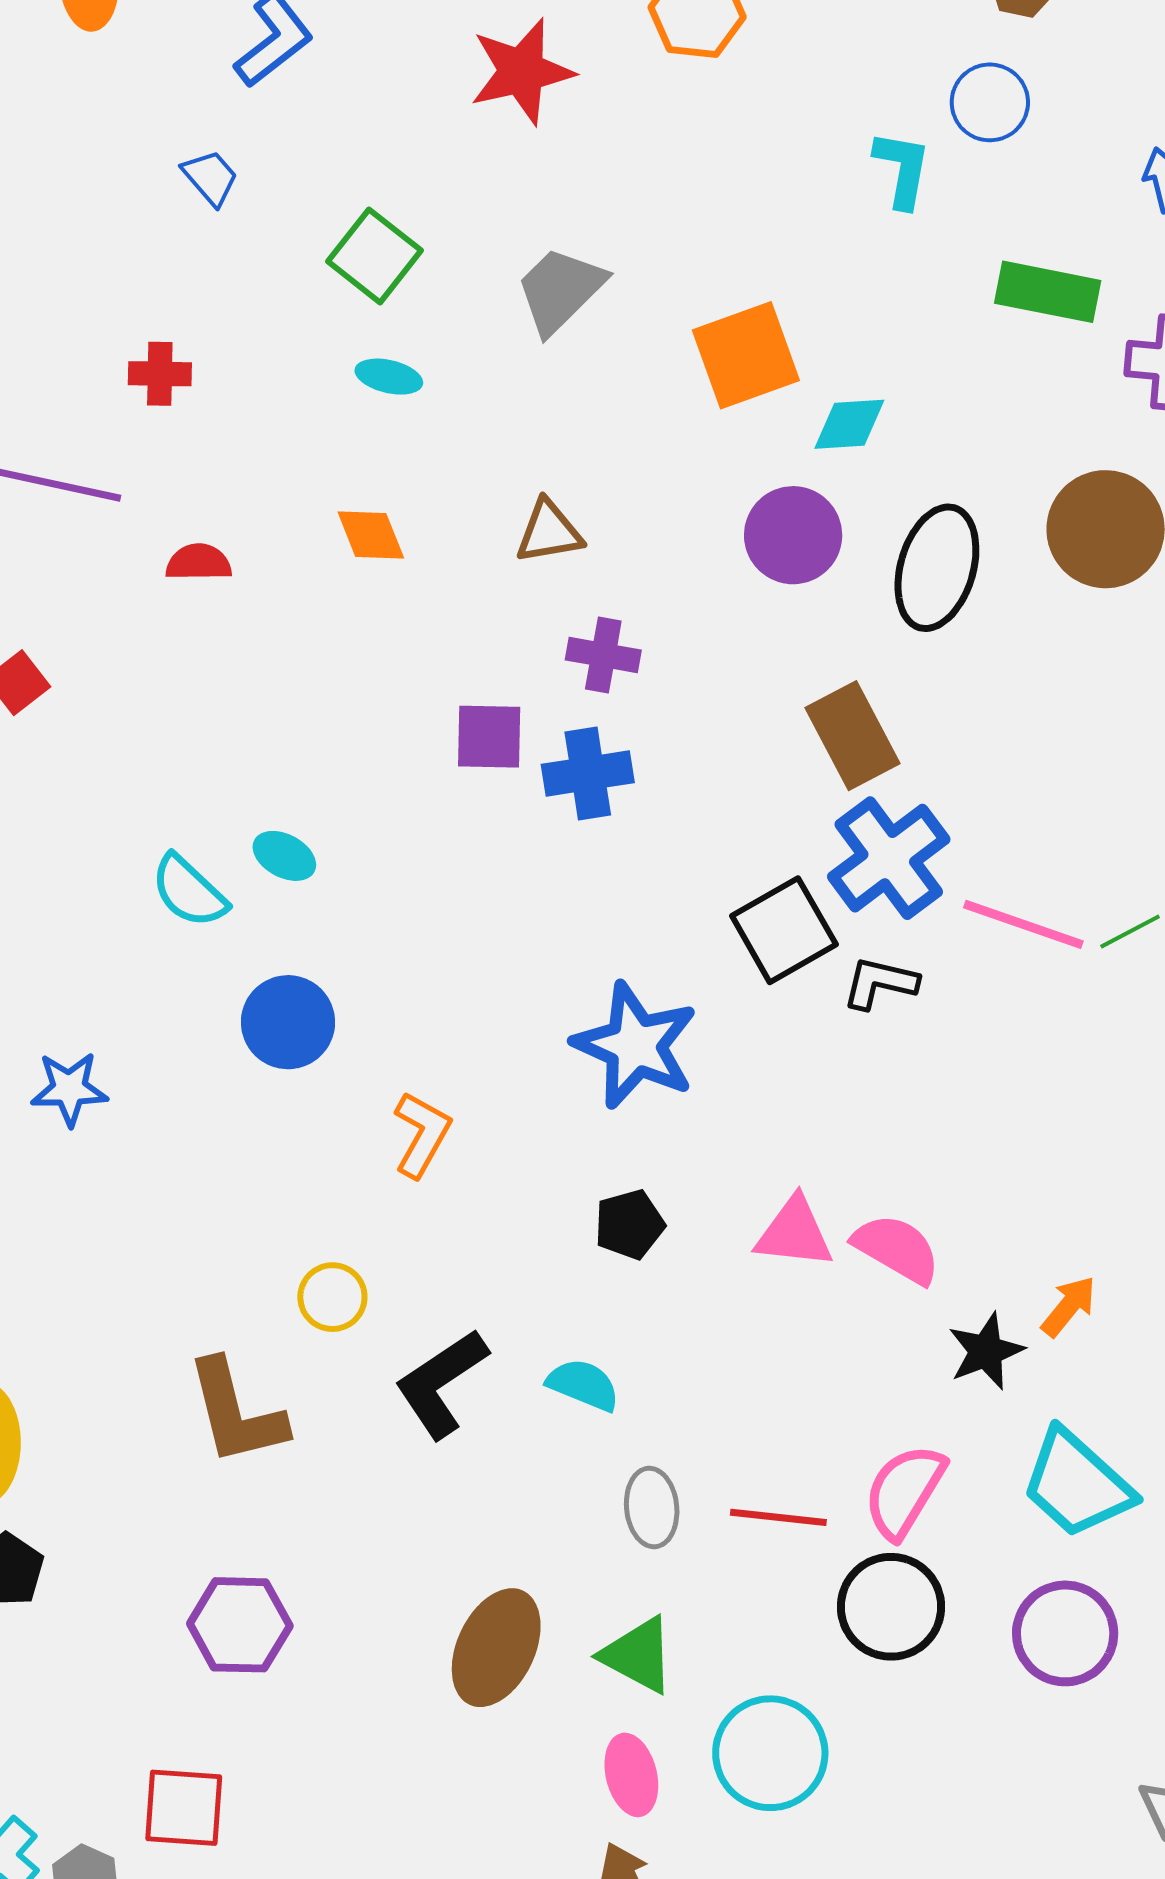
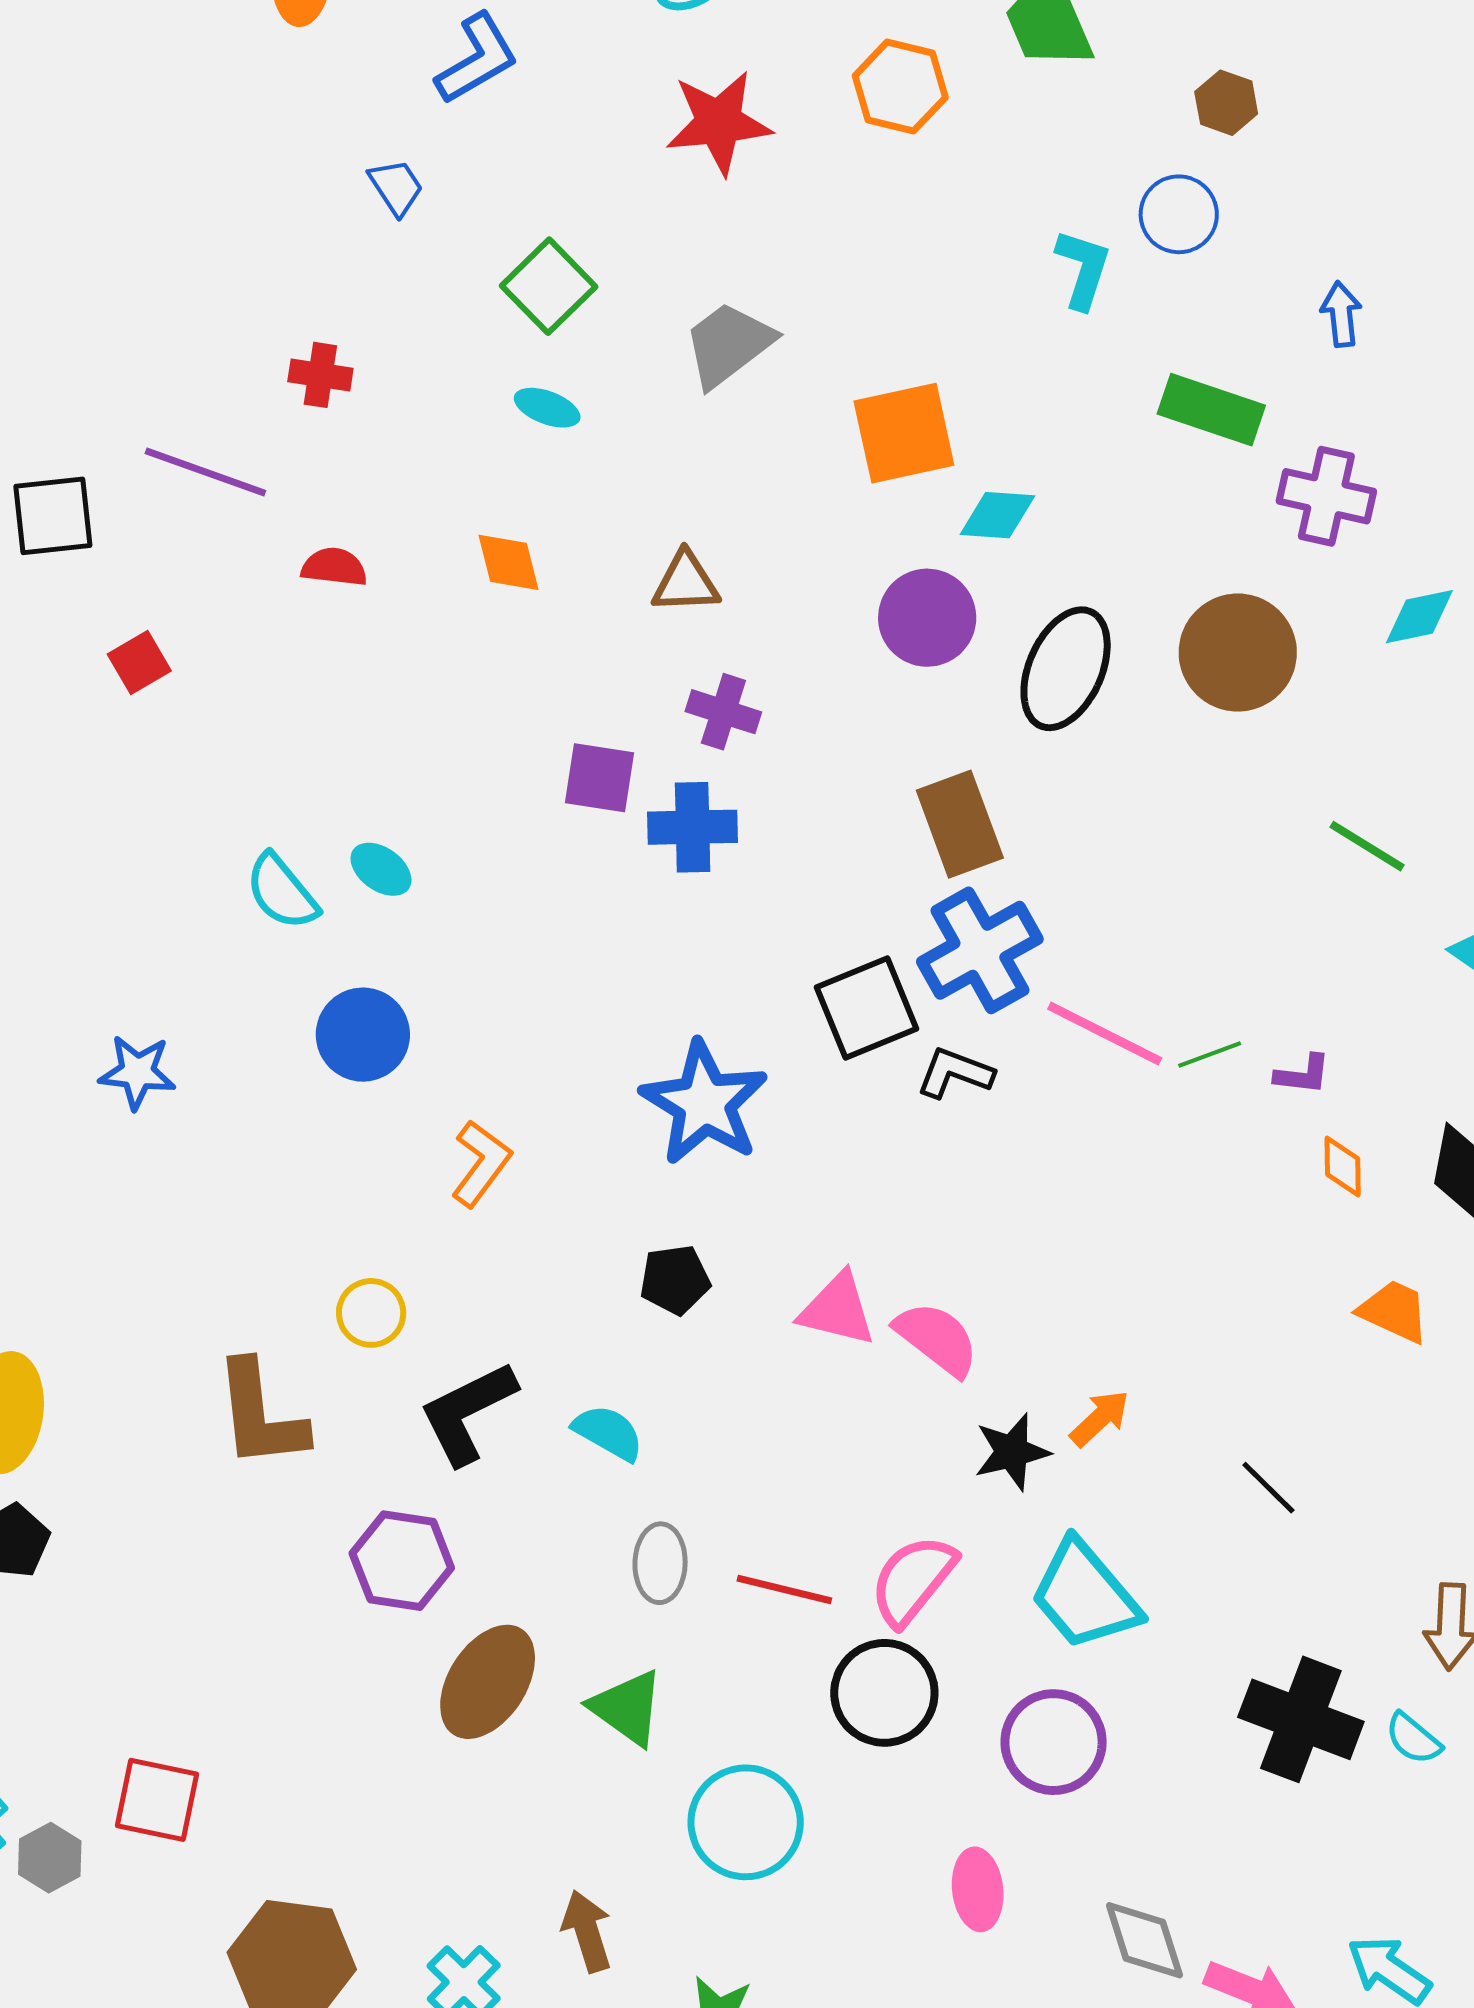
purple hexagon: (240, 1625) -> (402, 1561), moved
pink ellipse: (631, 1775) -> (978, 1889), moved

